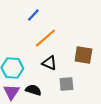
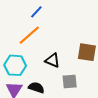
orange line: (45, 38) -> (29, 35), moved

